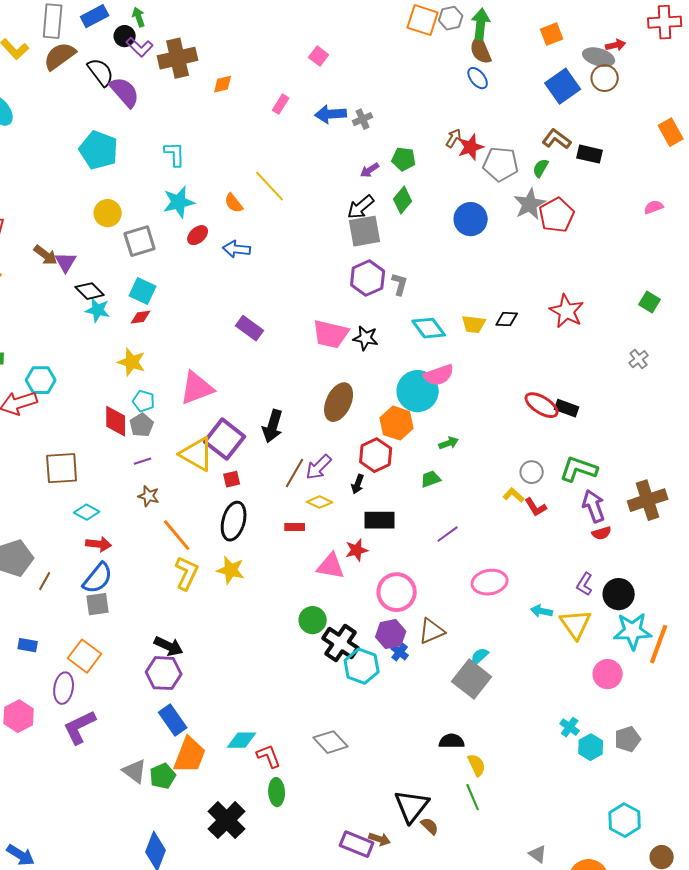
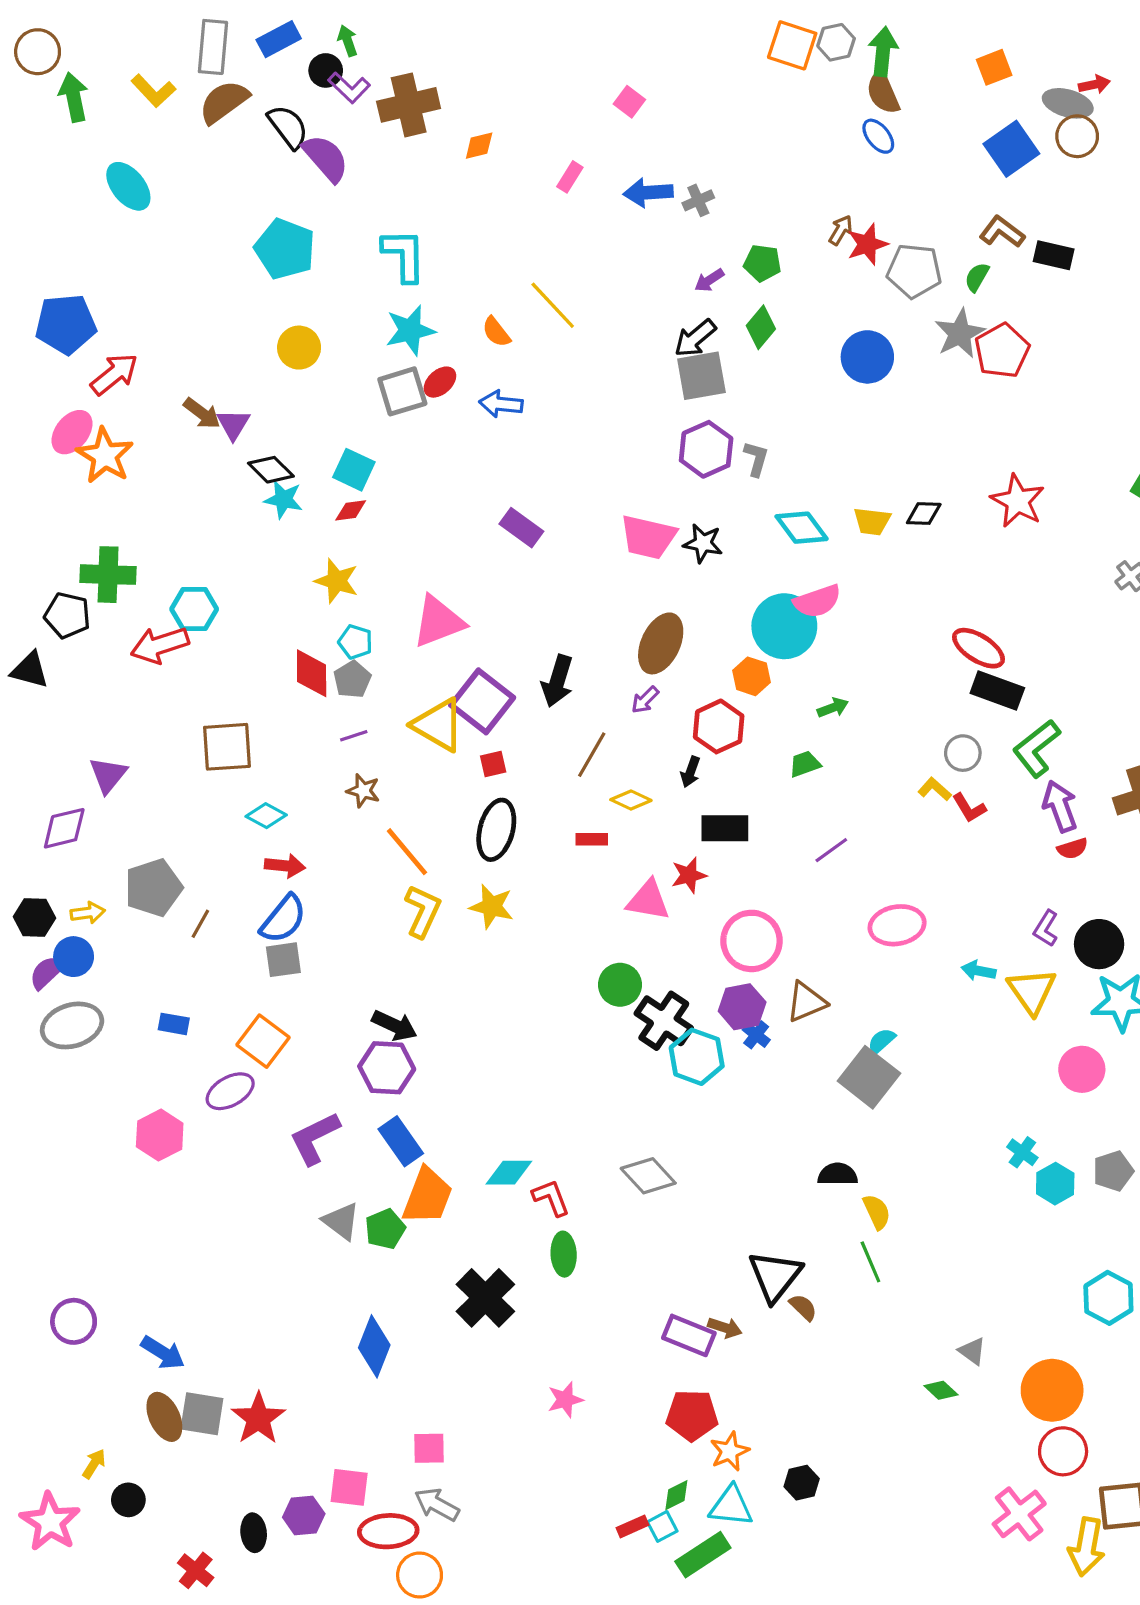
cyan L-shape: (175, 154) -> (404, 255), size x1.4
gray square: (140, 241) -> (402, 391), moved
black rectangle: (567, 408) -> (997, 690), moved, size x1.4
orange hexagon: (397, 423) -> (751, 676), size x0.7
purple arrow: (319, 467) -> (645, 700), moved, size x0.7
green L-shape: (579, 469) -> (1036, 748), turned -57
purple ellipse: (64, 688) -> (230, 1091), turned 52
purple L-shape: (80, 727) -> (315, 1138), moved

